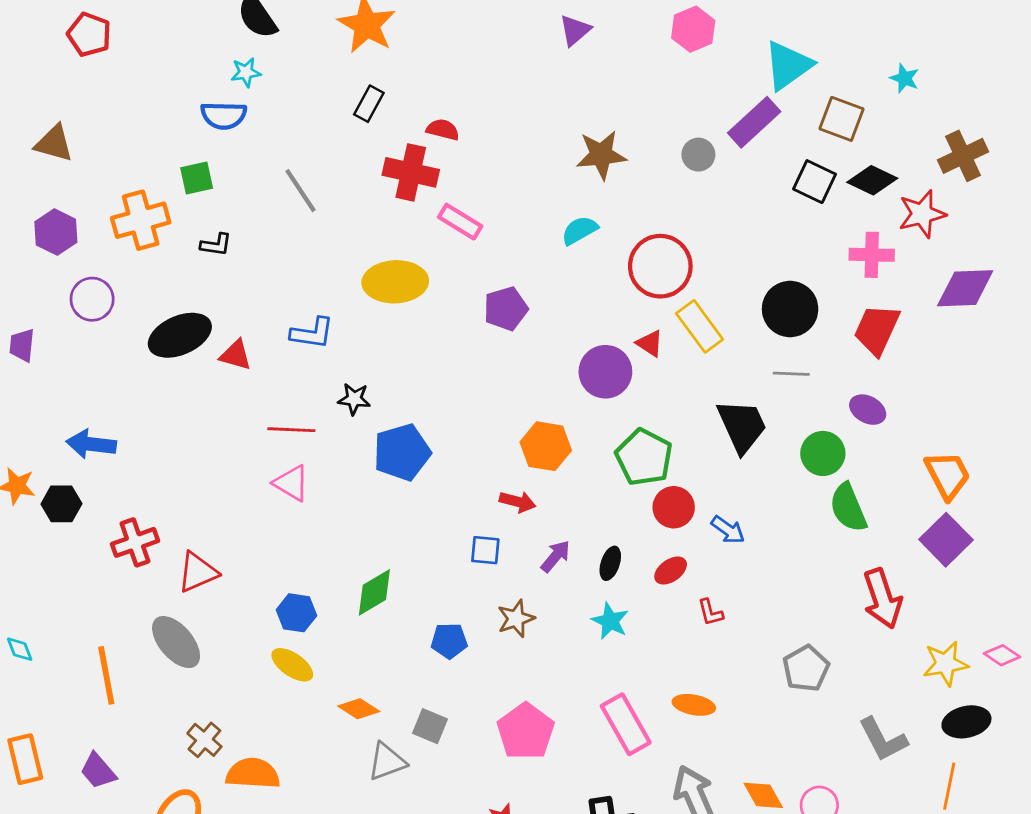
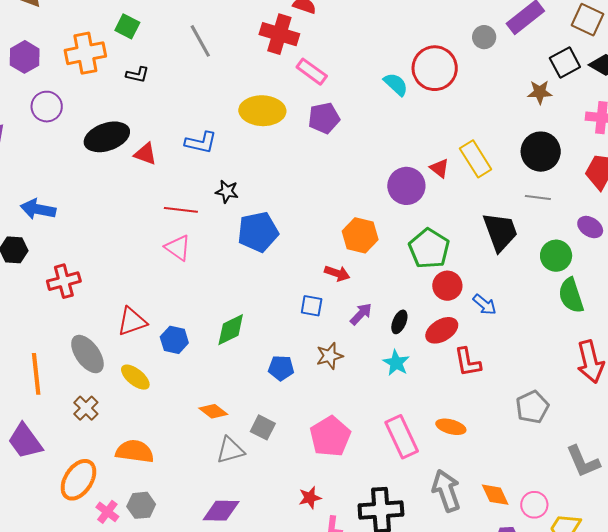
brown star: (601, 155) -> (540, 92), moved, size x0.7
green square: (197, 178) -> (127, 26), turned 35
black square: (815, 182) -> (565, 63), turned 32
cyan semicircle: (580, 230) -> (396, 84), turned 68
red circle: (660, 266) -> (435, 68), moved
purple pentagon: (506, 309) -> (324, 118), moved
red ellipse: (671, 571) -> (442, 330), size x1.4
red triangle: (198, 572) -> (132, 321), moved
red L-shape: (710, 612) -> (468, 362), size x1.5
yellow ellipse: (292, 665) -> (135, 377), moved
brown cross: (204, 740) -> (86, 408), moved
purple trapezoid: (98, 771) -> (25, 441), size x1.4

